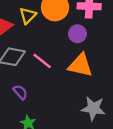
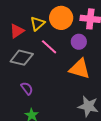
pink line: (42, 61) -> (49, 47), moved

